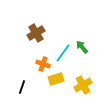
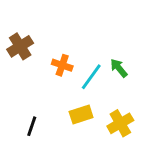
brown cross: (36, 33) -> (20, 46), moved
orange cross: (43, 64) -> (62, 65), moved

